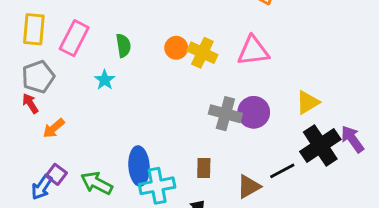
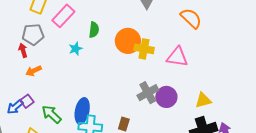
orange circle: (176, 48) -> (128, 41), size x1.6
yellow cross: (202, 53) -> (144, 49), turned -30
gray cross: (225, 114) -> (148, 93), turned 30

